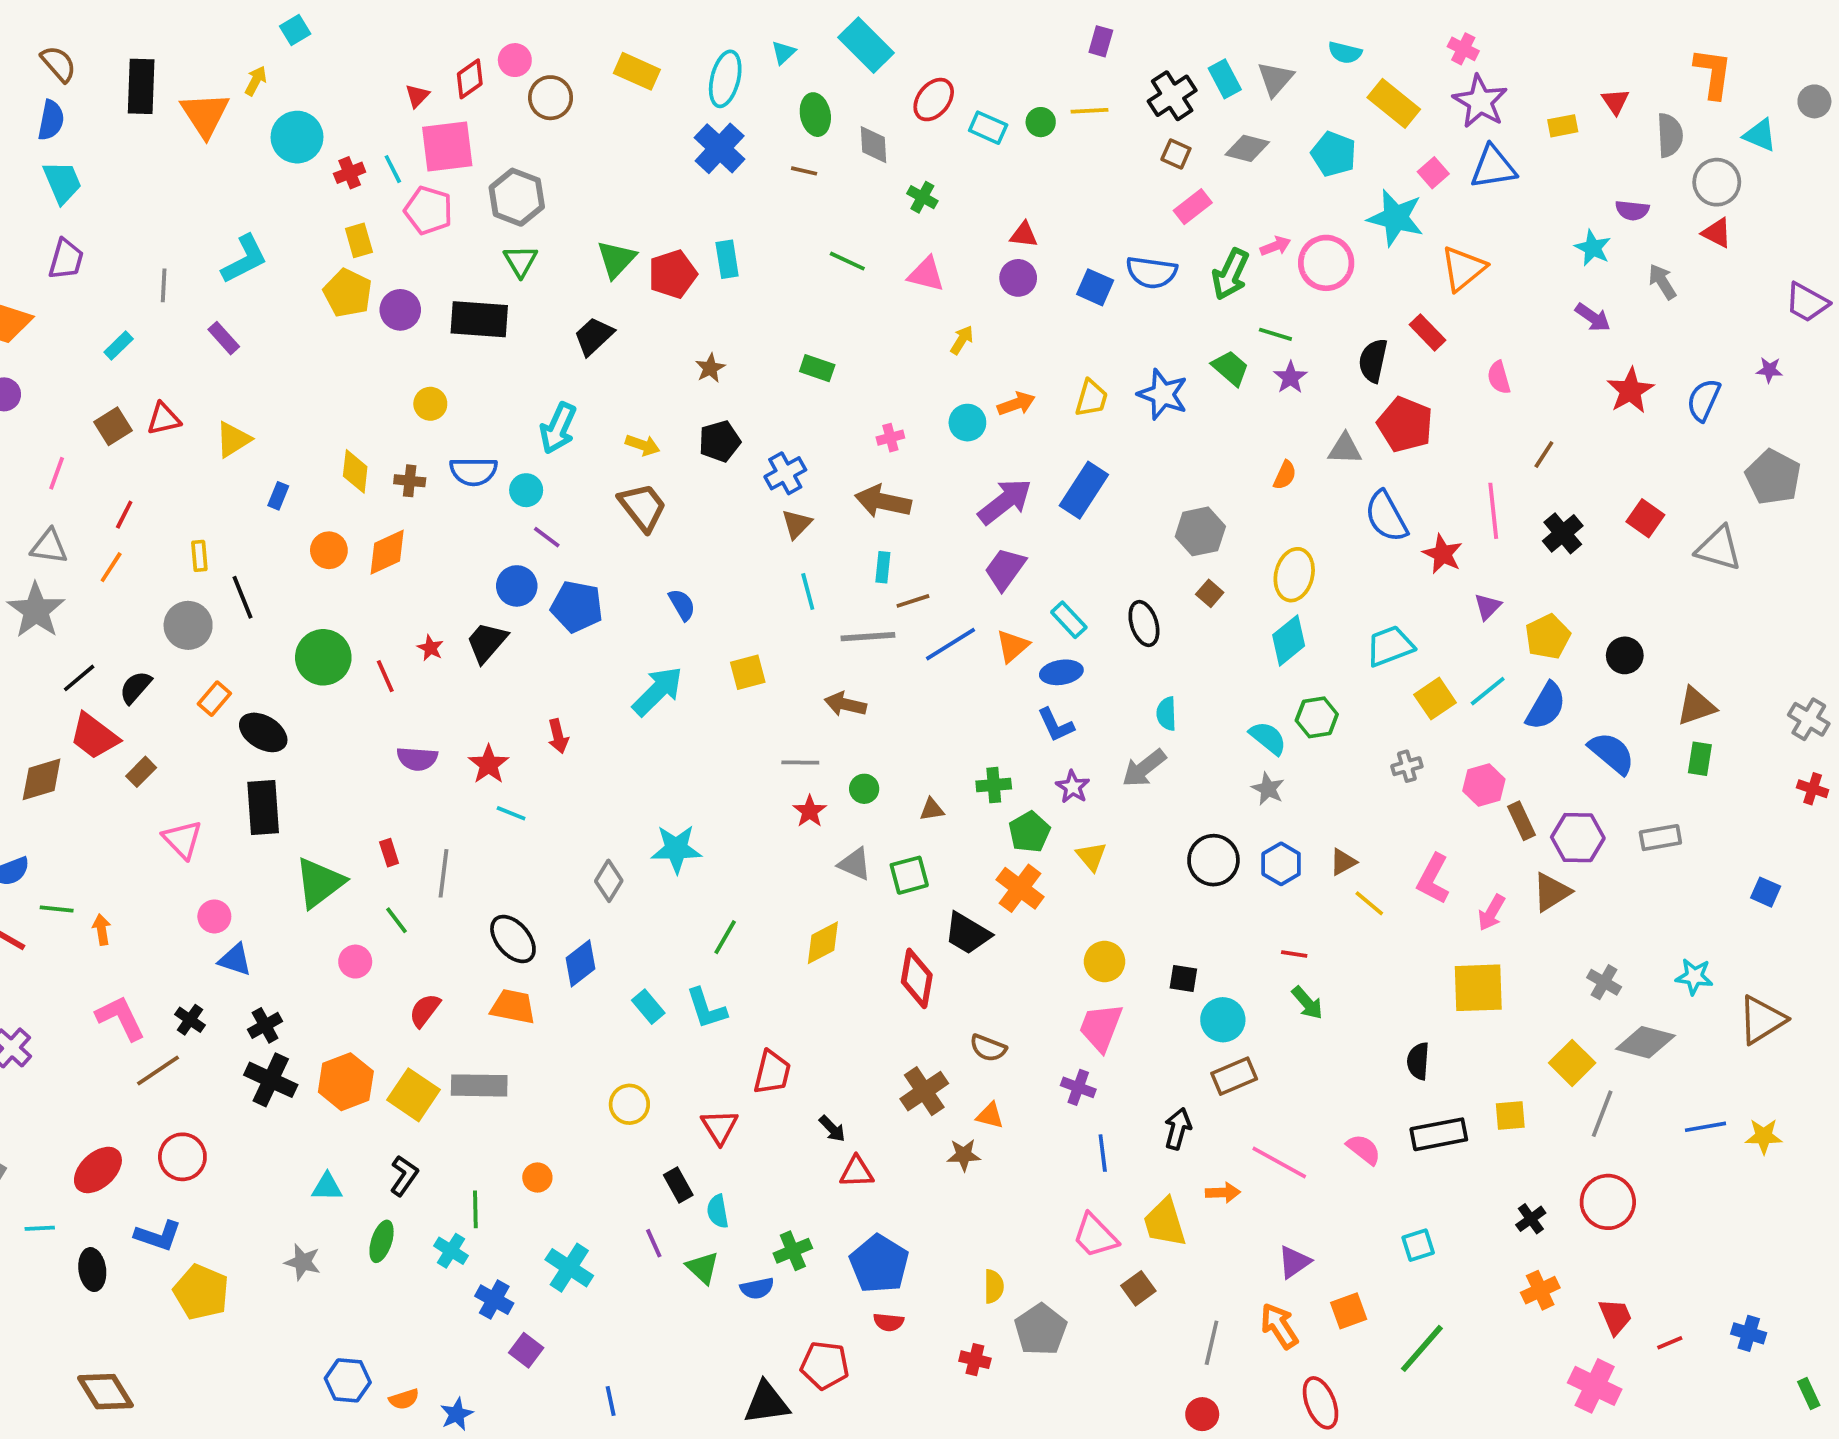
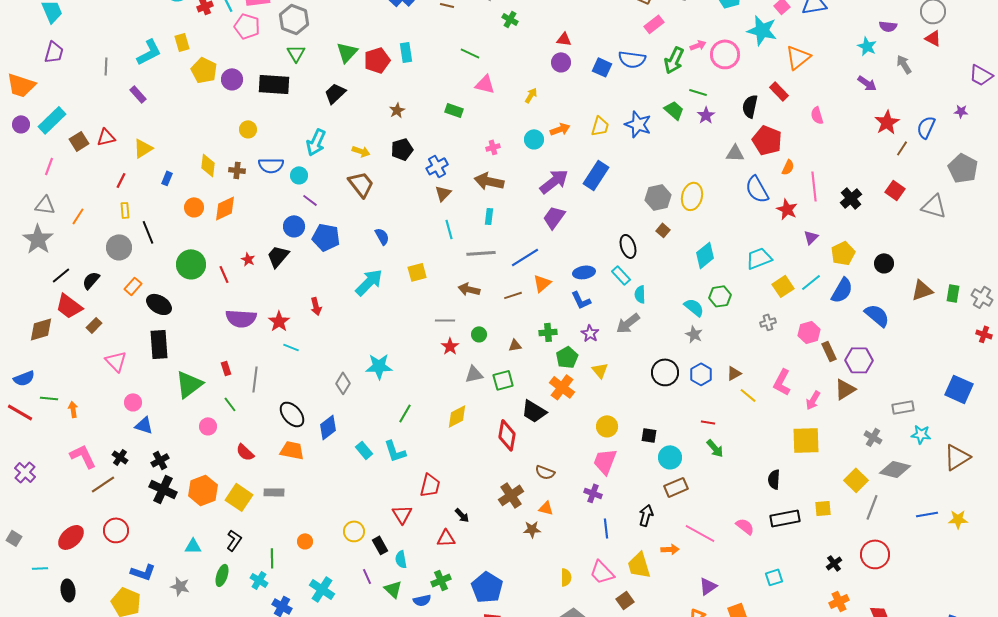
yellow rectangle: (359, 240) -> (182, 42), moved
pink triangle: (926, 274) -> (485, 84), moved
cyan rectangle: (119, 346) -> (52, 120), moved, size x1.8
brown line: (1544, 454) -> (902, 148), moved
orange semicircle: (1285, 475) -> (788, 167), moved
red line: (124, 515) -> (121, 180), moved
yellow ellipse: (1294, 575) -> (692, 196), moved
brown line: (913, 601) -> (513, 295), moved
cyan rectangle: (1069, 620) -> (621, 275), moved
orange triangle: (1013, 646) -> (542, 283), moved
purple semicircle: (417, 759) -> (241, 318), size x1.4
green rectangle: (1700, 759) -> (953, 293), moved
gray rectangle: (1660, 838) -> (903, 407), moved
gray triangle: (855, 864) -> (474, 374), turned -36
blue square: (1766, 892) -> (959, 389), size x1.8
red semicircle: (425, 1010) -> (245, 452), turned -84
gray rectangle: (479, 1085) -> (274, 492), size x0.7
yellow circle: (629, 1104) -> (354, 531), moved
red triangle: (857, 1172) -> (446, 538), moved
blue L-shape: (158, 1236) -> (143, 572), moved
yellow semicircle: (994, 1286) -> (566, 577), moved

